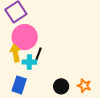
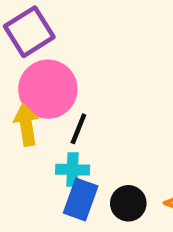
cyan cross: (29, 62) -> (73, 170), moved
blue rectangle: (19, 85) -> (81, 199), moved

